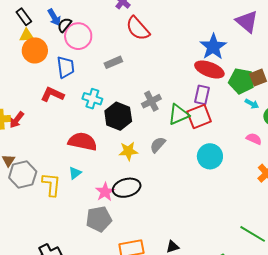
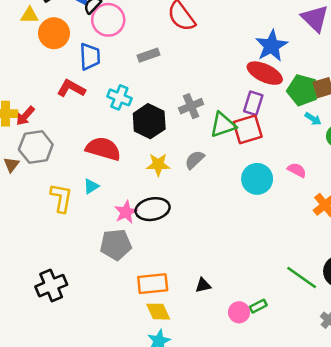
yellow triangle: (27, 36) -> (30, 15), moved
pink semicircle: (254, 139) -> (297, 170), moved
gray hexagon: (23, 175) -> (36, 147), moved

